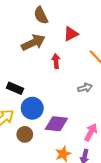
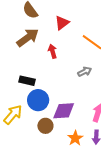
black rectangle: (15, 88) -> (27, 81), moved
brown circle: (25, 134) -> (45, 126), moved

